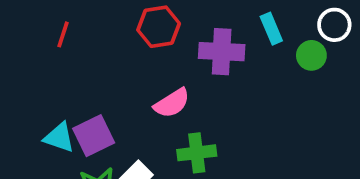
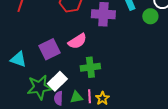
purple square: (94, 136) -> (49, 49), moved

